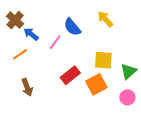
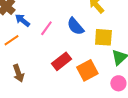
blue semicircle: (72, 27) -> (75, 26), moved
yellow square: (103, 60) -> (103, 37), moved

